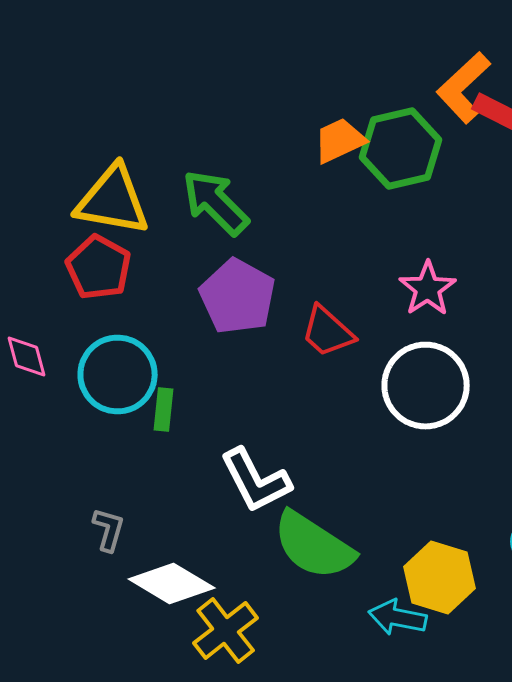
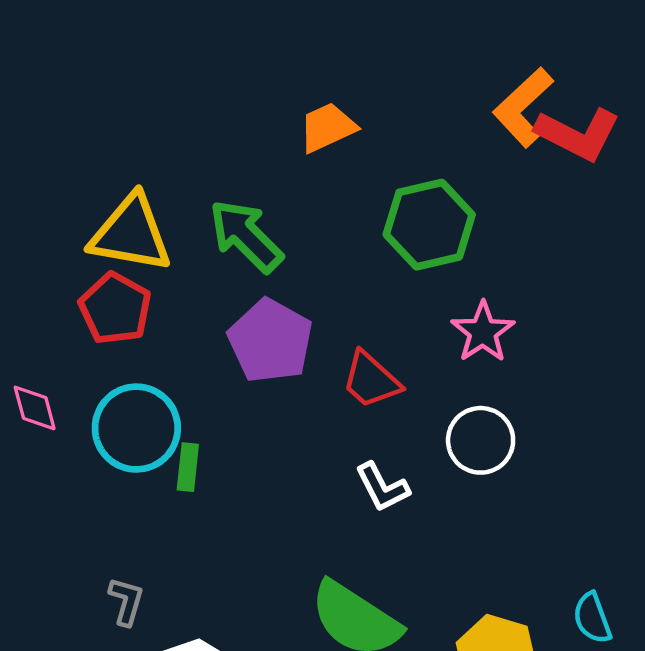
orange trapezoid: (340, 140) -> (327, 127), moved
green hexagon: (401, 148) -> (429, 225), moved
white circle: (426, 386) -> (481, 440), size x0.7
white L-shape: (256, 480) -> (382, 487), moved, size x0.7

